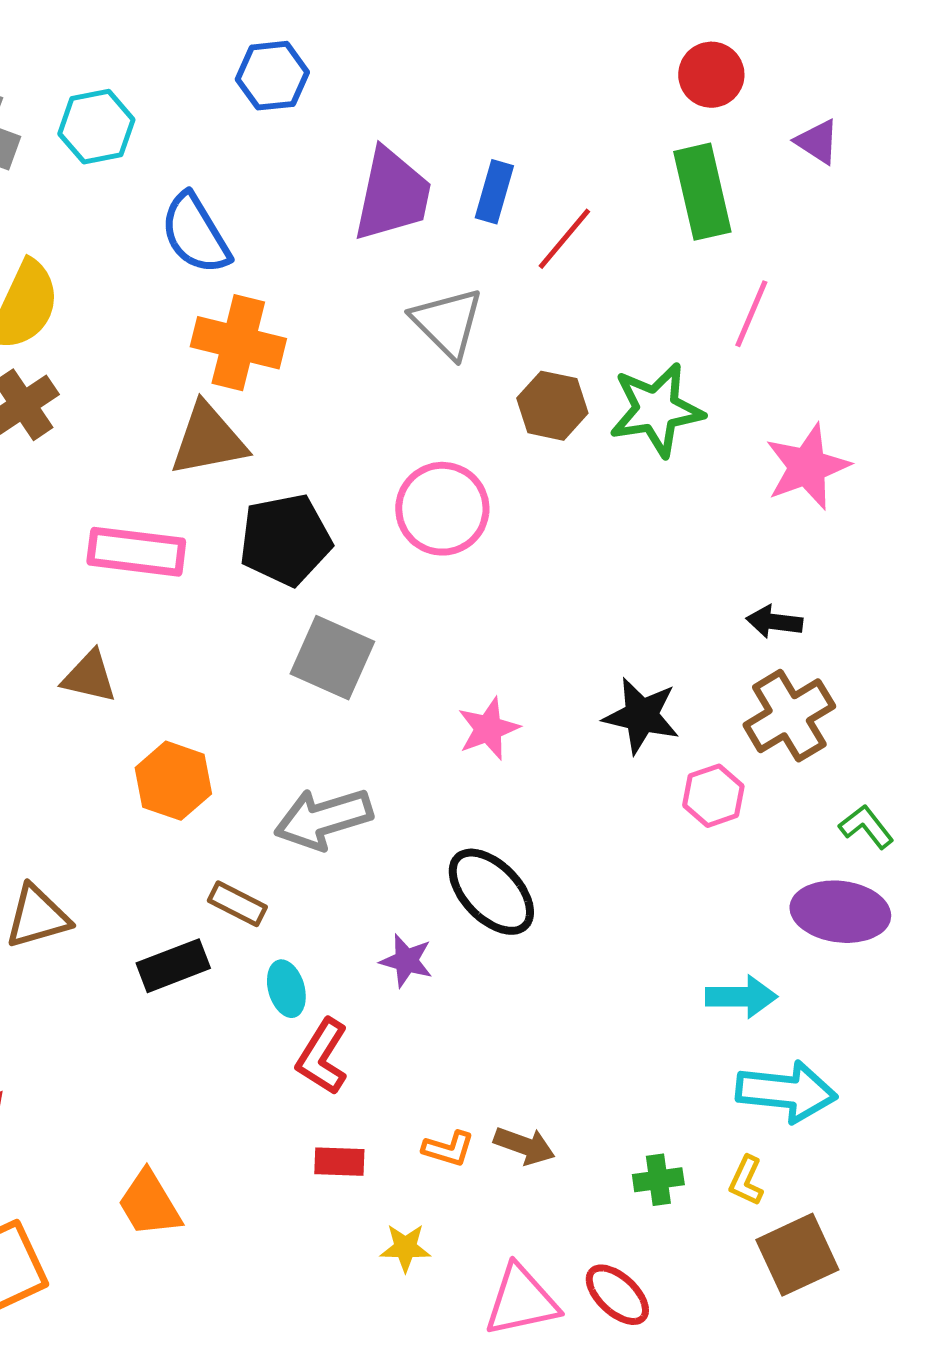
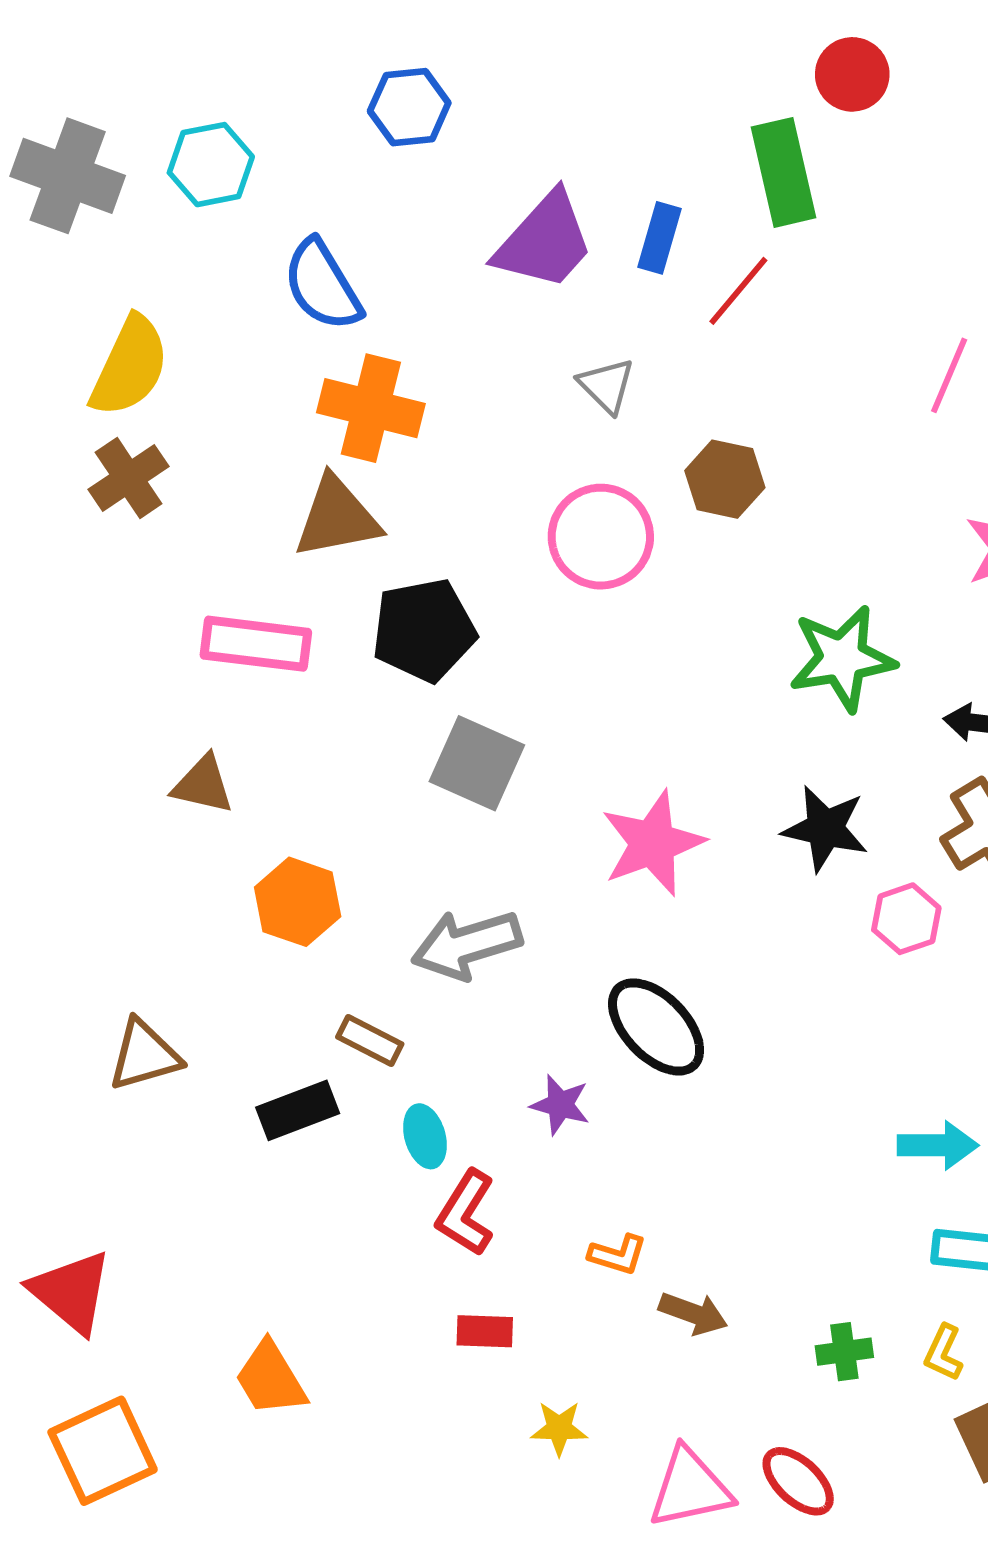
red circle: (711, 75) -> (852, 74), moved
green rectangle: (702, 192) -> (783, 172), moved
purple trapezoid: (392, 195) -> (544, 241), turned 30
gray triangle: (447, 323) -> (606, 386), size x0.7
green star: (656, 410) -> (842, 658), moved
pink circle: (442, 509) -> (601, 537), moved
pink star: (488, 729) -> (653, 843), size x1.5
orange L-shape: (448, 1149) -> (618, 1255), moved

